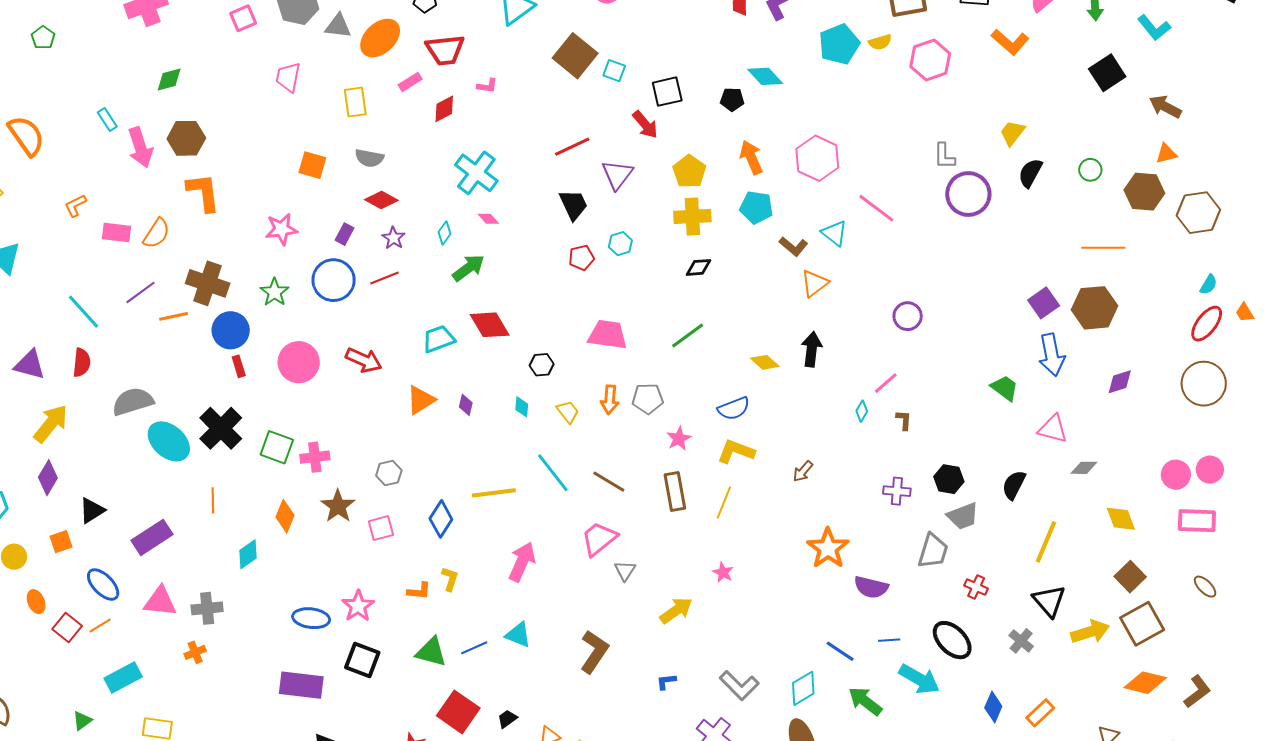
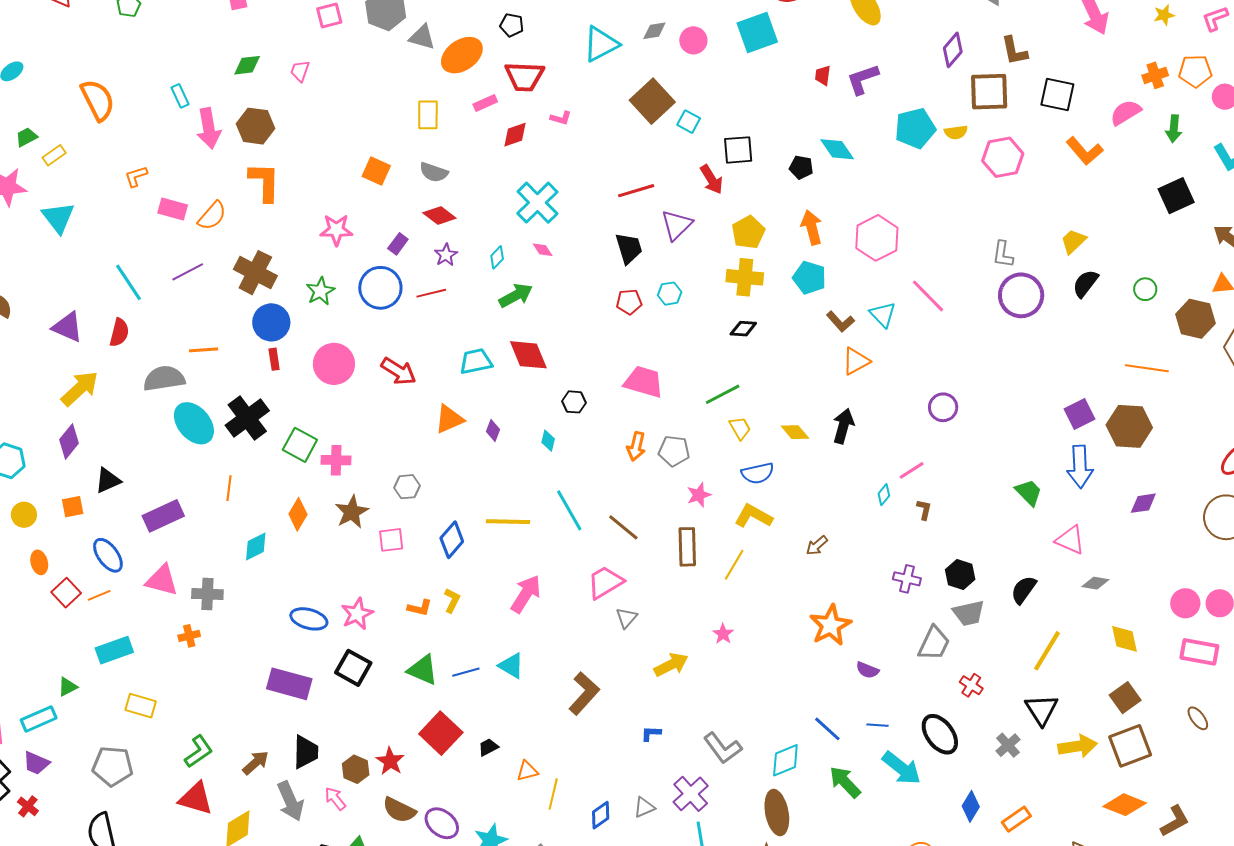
pink trapezoid: (288, 77) -> (300, 71), moved, size x0.7
orange line: (174, 316) -> (204, 350), moved
yellow trapezoid: (568, 412) -> (740, 428), moved
purple semicircle: (871, 587) -> (867, 670), size x0.7

